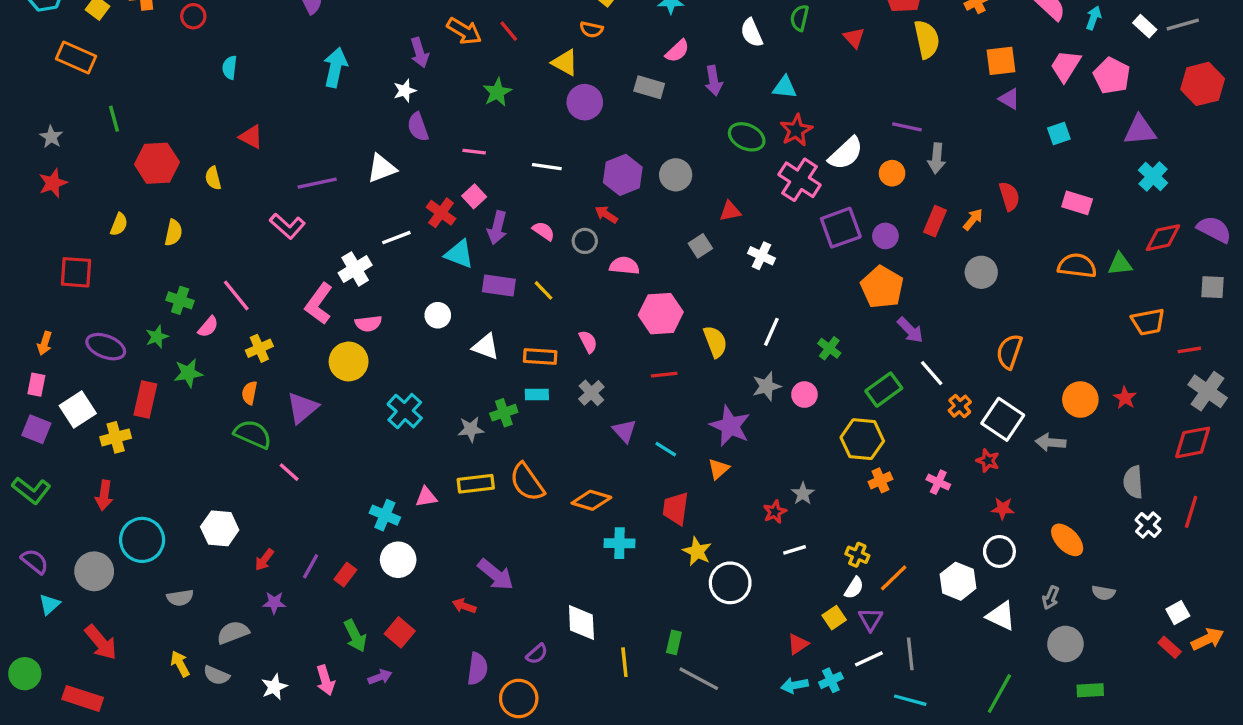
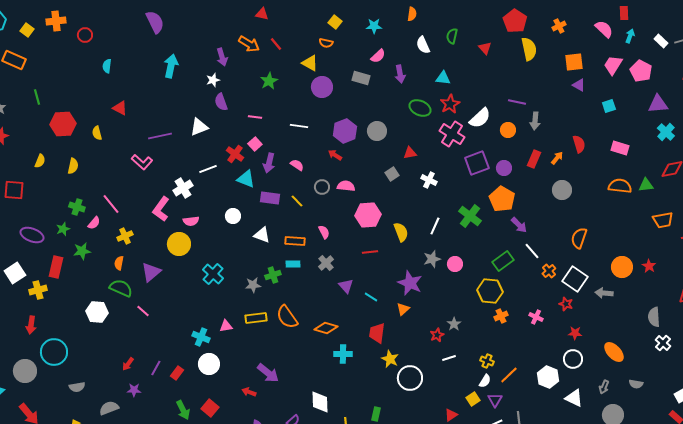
gray circle: (585, 241) -> (322, 187), moved
green cross: (829, 348) -> (470, 216), moved, size x1.6
white hexagon: (220, 528) -> (97, 312), moved

